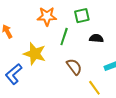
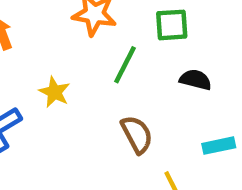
yellow star: (35, 54) -> (54, 92), size x0.6

